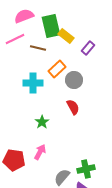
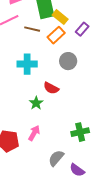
orange rectangle: (57, 69) -> (56, 35), moved
red semicircle: (73, 107) -> (51, 88), moved, turned 147
green cross: (86, 169) -> (80, 132), moved

